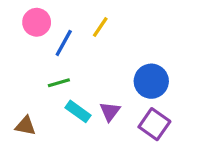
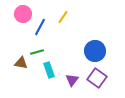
cyan rectangle: (78, 111) -> (49, 70), turned 35
purple triangle: (110, 111) -> (72, 80), moved
brown triangle: (25, 126) -> (21, 63), moved

